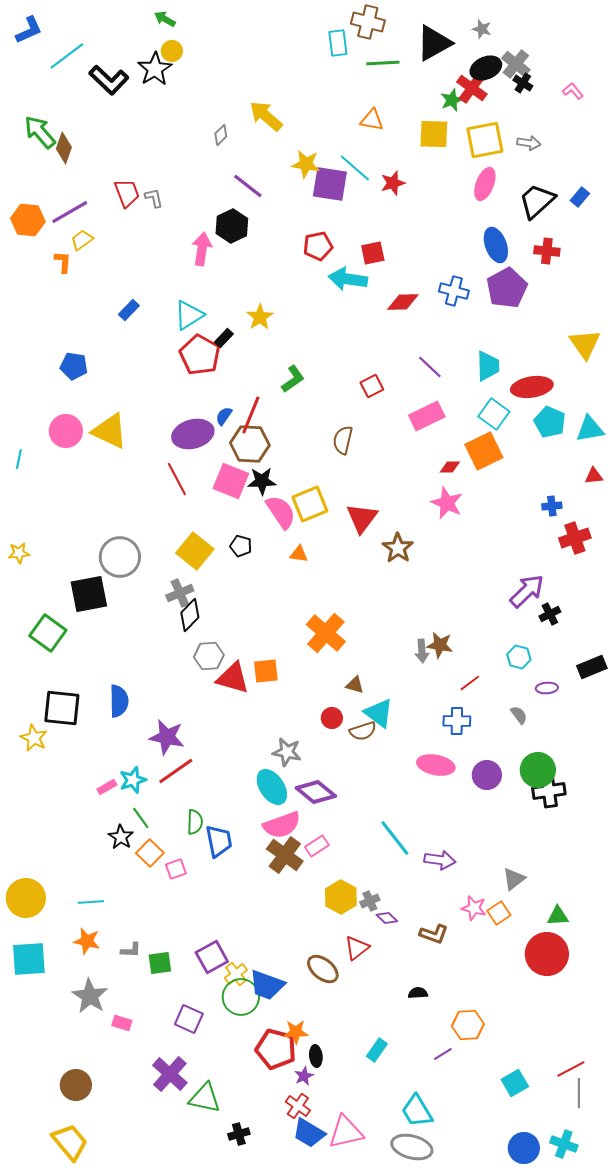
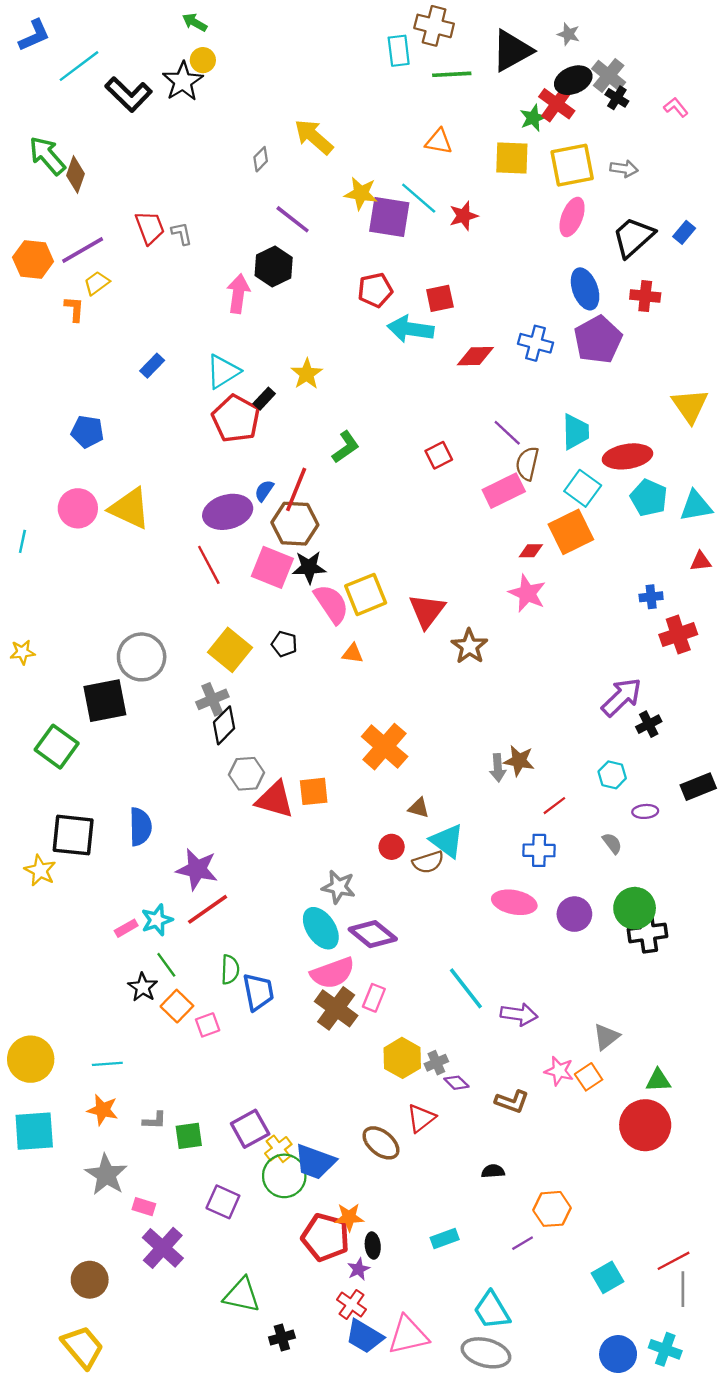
brown semicircle: (343, 440) -> (527, 463), moved
pink rectangle: (317, 846) -> (374, 998), turned -35
cyan rectangle: (377, 1050) -> (445, 1238), turned 35
purple cross: (170, 1074) -> (163, 1248), moved

